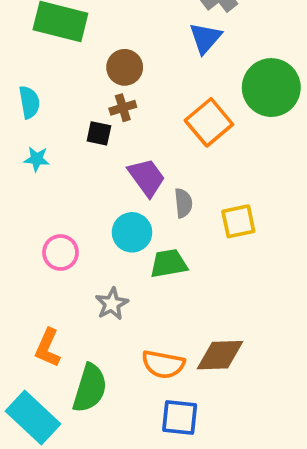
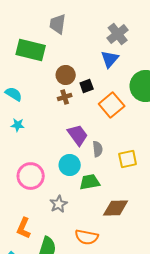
cyan semicircle: (29, 102) -> (14, 94), turned -48
black square: (99, 133) -> (87, 86), moved, turned -32
pink circle: (60, 252) -> (31, 176), size x1.4
brown diamond: (220, 355) -> (116, 208), moved

